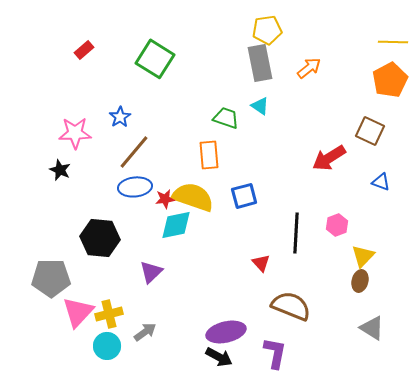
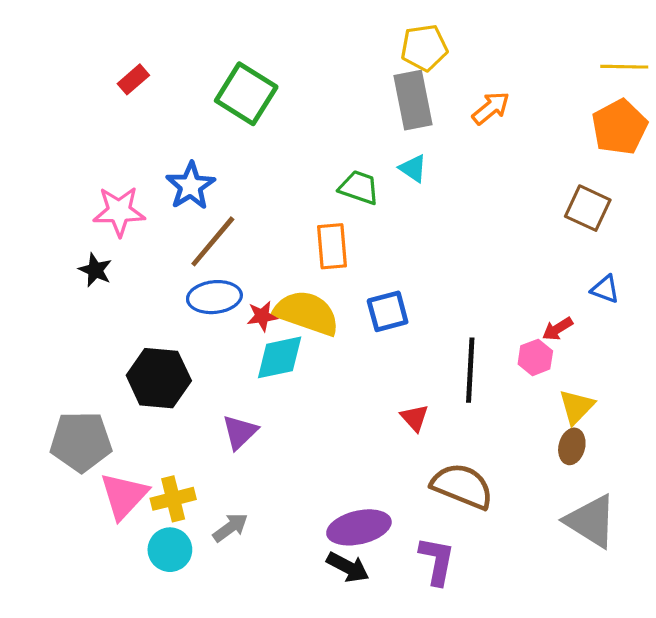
blue star: (120, 117) -> (191, 186), size x1.4
red arrow: (329, 158) -> (558, 329), moved, size x0.6
gray triangle: (372, 328) -> (591, 521), size x1.4

